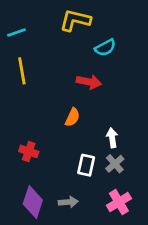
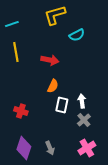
yellow L-shape: (75, 20) -> (55, 15), turned -30
red arrow: (89, 82) -> (50, 60), moved
white rectangle: (86, 165) -> (62, 105), moved
gray arrow: (68, 202) -> (50, 148), turned 72

